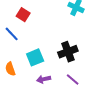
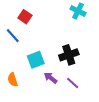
orange semicircle: (10, 69) -> (13, 80), moved
purple arrow: (44, 79) -> (51, 78), moved, turned 48

